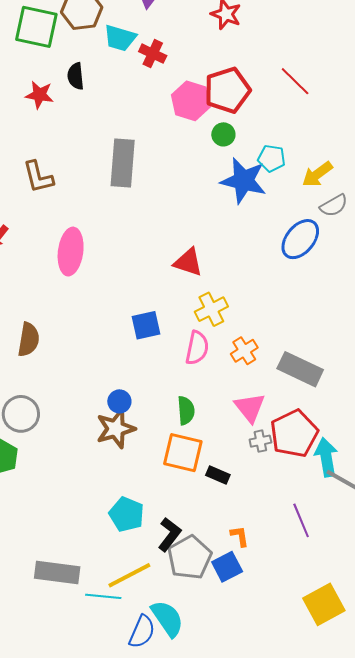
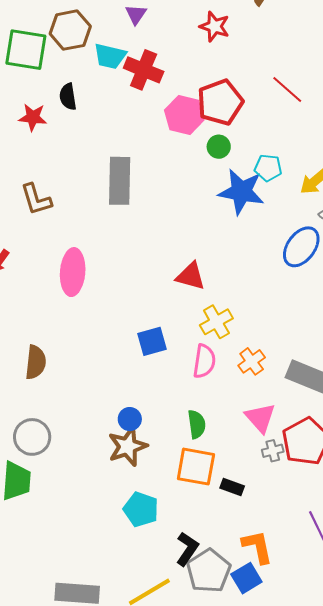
red cross: (153, 54) -> (144, 70), size x1.4
cyan pentagon: (127, 514) -> (141, 509), moved
orange L-shape: (240, 536) -> (257, 547), size x1.6

